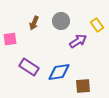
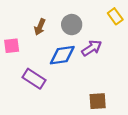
yellow rectangle: (97, 25) -> (115, 16), moved
blue diamond: (59, 72) -> (62, 55), moved

